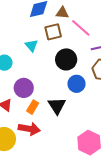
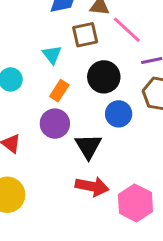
purple circle: (24, 88) -> (55, 124), moved
orange rectangle: (33, 107) -> (59, 91), moved
red arrow: (29, 129) -> (92, 186), moved

